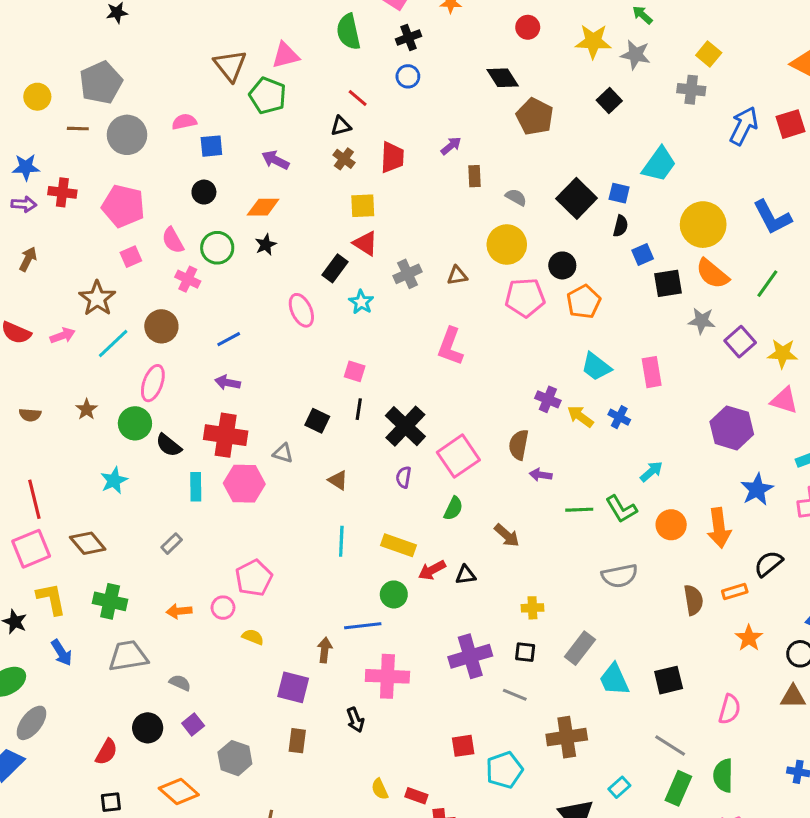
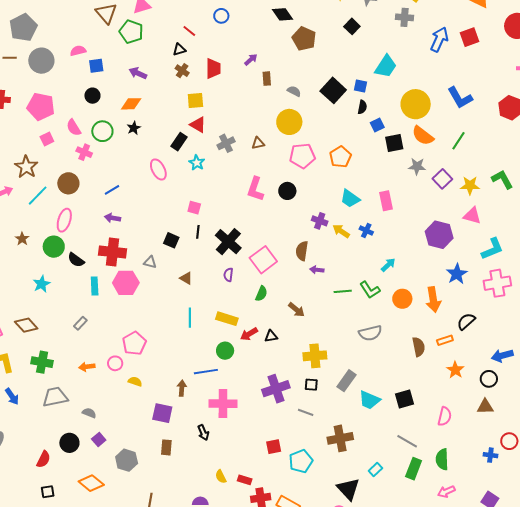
black circle: (562, 265) -> (287, 191), moved
yellow cross: (532, 608) -> (315, 356), size x1.6
cyan trapezoid: (614, 679) -> (369, 400), turned -40

